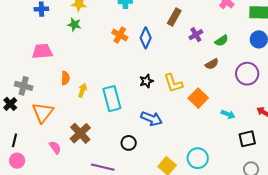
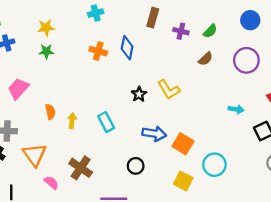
purple cross: (196, 35) -> (181, 31), turned -32
pink trapezoid: (42, 51) -> (18, 89), turned -30
orange square: (198, 98) -> (183, 144), moved
cyan rectangle: (112, 99) -> (106, 122), size x0.7
pink semicircle: (55, 147) -> (51, 183), moved

